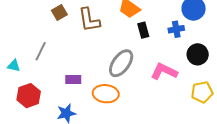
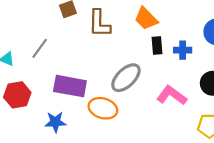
blue cross: (176, 29) -> (183, 50), moved
purple rectangle: (73, 80) -> (70, 86), size x1.8

